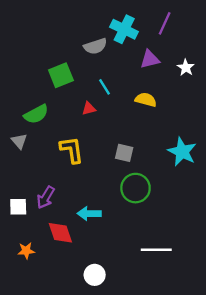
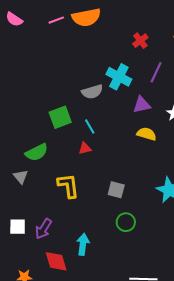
cyan line: (104, 87) -> (90, 127), moved
yellow semicircle: (146, 100) -> (147, 134), moved
green circle: (136, 188) -> (126, 222), size x0.7
white square: (18, 207) -> (18, 227), moved
cyan arrow: (89, 214) -> (83, 244), turned 95

